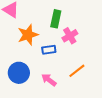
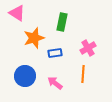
pink cross: (70, 36) -> (88, 48), moved
orange line: (77, 71) -> (83, 74), turned -48

